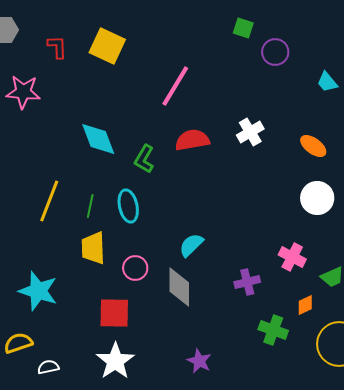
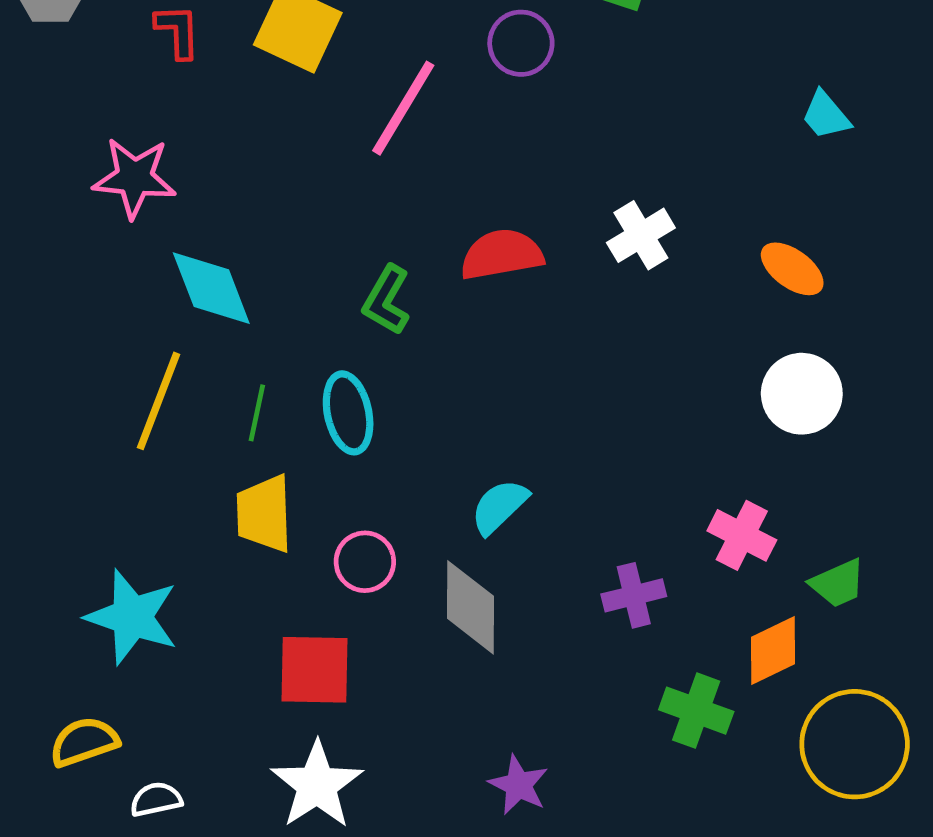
purple circle: (275, 52) -> (521, 43), moved
pink line: (175, 86) -> (403, 108), moved
pink star: (23, 92) -> (134, 178), moved
cyan diamond: (98, 139) -> (211, 288), moved
orange diamond: (305, 305) -> (773, 651), size x1.4

